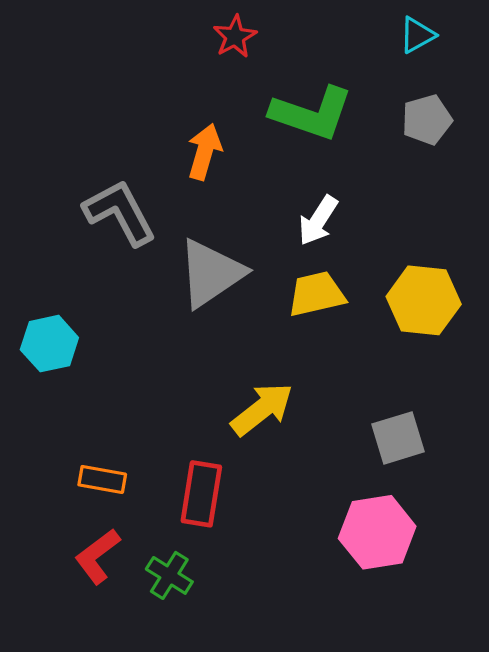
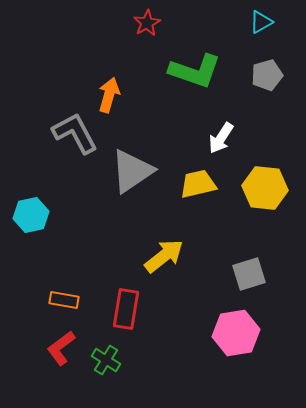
orange arrow: (205, 152) -> (109, 95), moved
white arrow: (318, 220) -> (221, 138), moved

